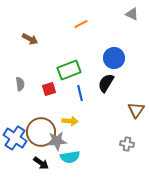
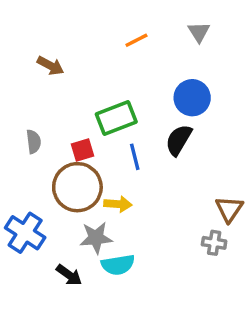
gray triangle: (132, 14) -> (199, 32), moved, turned 32
brown triangle: (136, 110) -> (229, 209), moved
brown circle: (41, 132) -> (77, 187), moved

